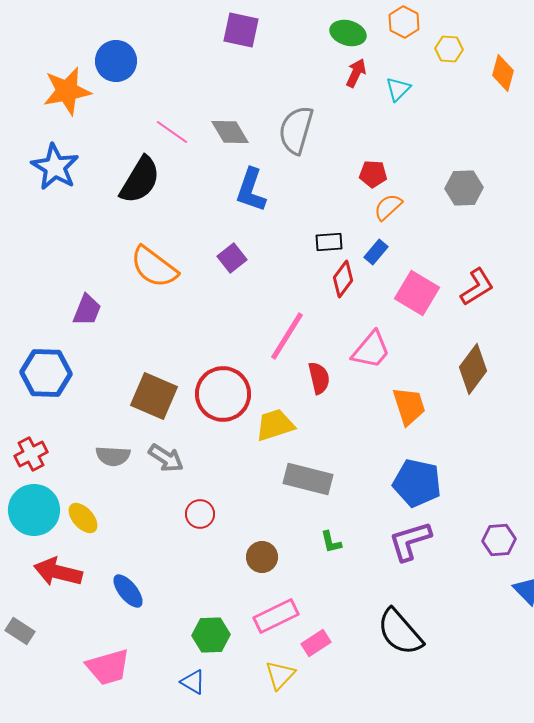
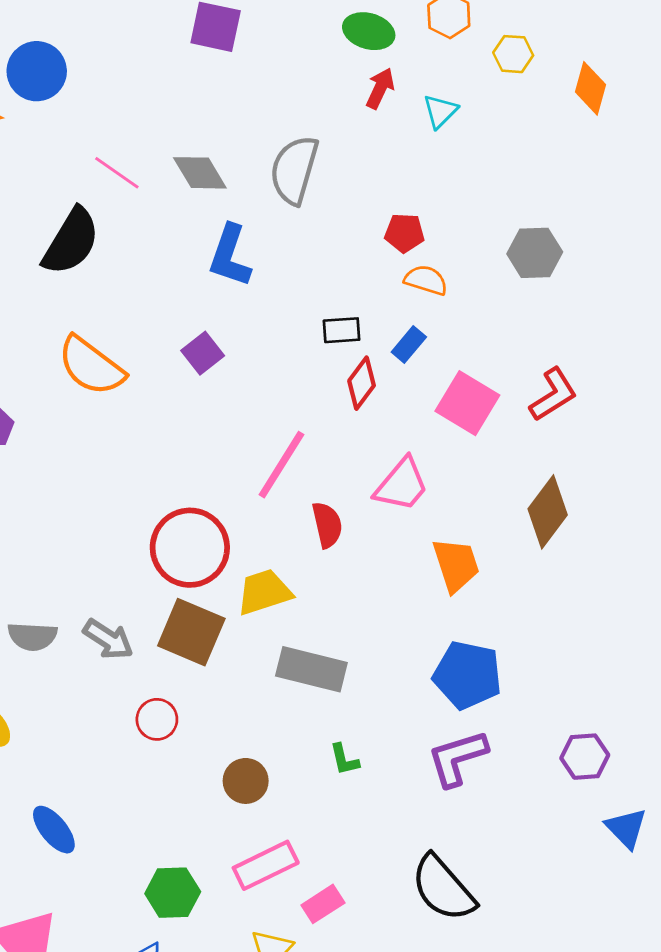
orange semicircle: (388, 207) -> (426, 280), turned 60
brown square: (154, 396) -> (191, 632), moved

